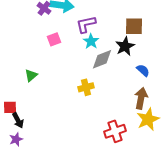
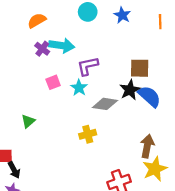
cyan star: (91, 41) -> (79, 88), moved
gray diamond: (102, 59) -> (105, 104), turned 30
blue semicircle: (143, 70) -> (149, 96), moved, size x1.6

